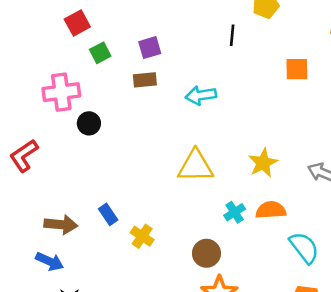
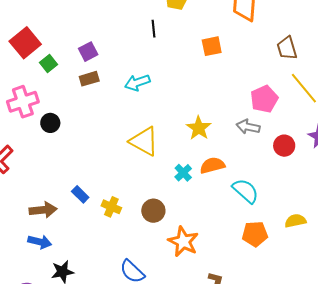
red square: (77, 23) -> (25, 43), size x1.4
yellow triangle: (196, 166) -> (144, 141), turned 40
brown circle: (206, 253) -> (153, 211), moved

